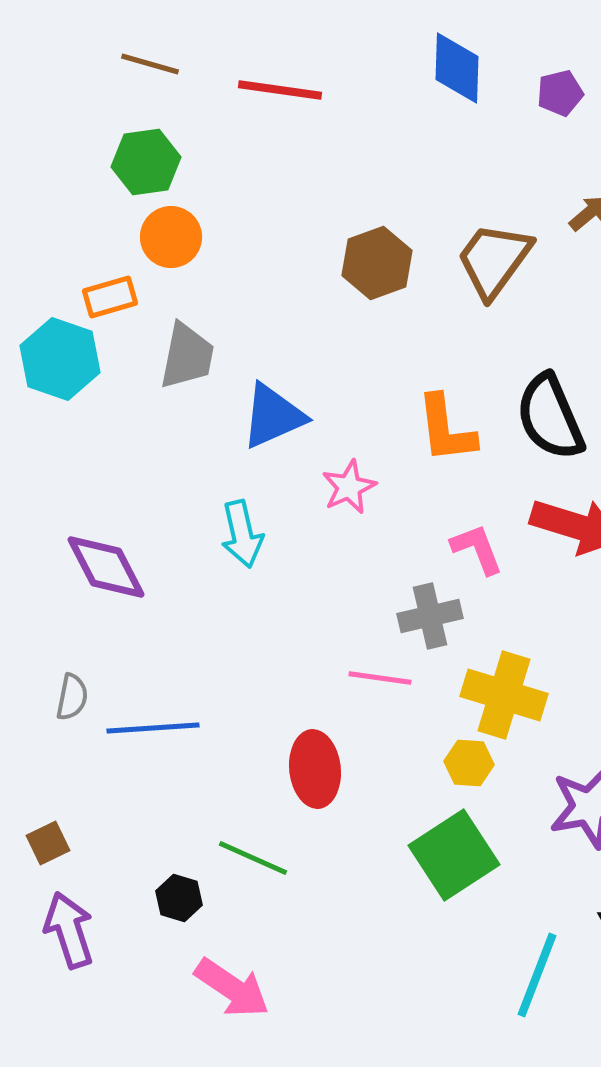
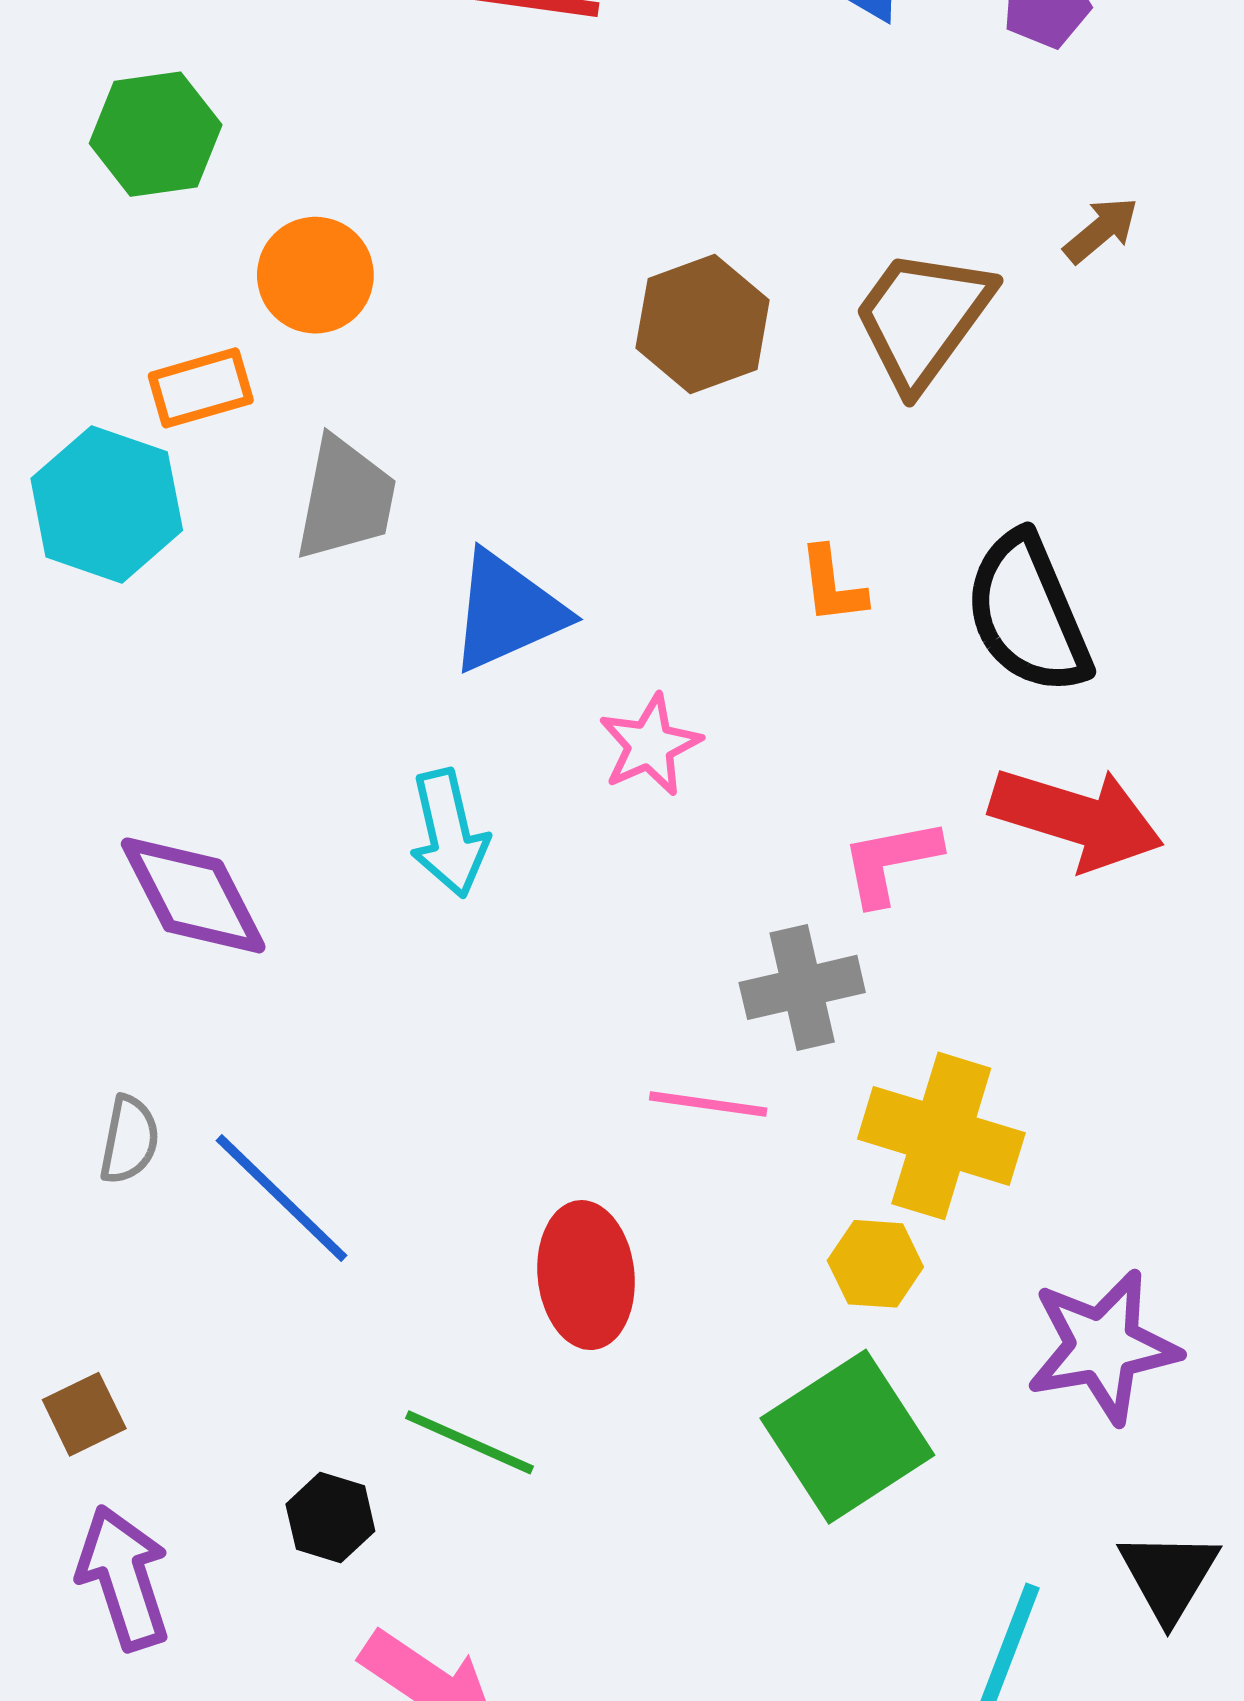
green hexagon: (146, 162) -> (156, 134), moved
orange L-shape: (446, 429) -> (832, 585), moved, size x0.6
pink L-shape: (477, 549) -> (891, 862), turned -80
blue line: (153, 728) -> (282, 1198), turned 48

